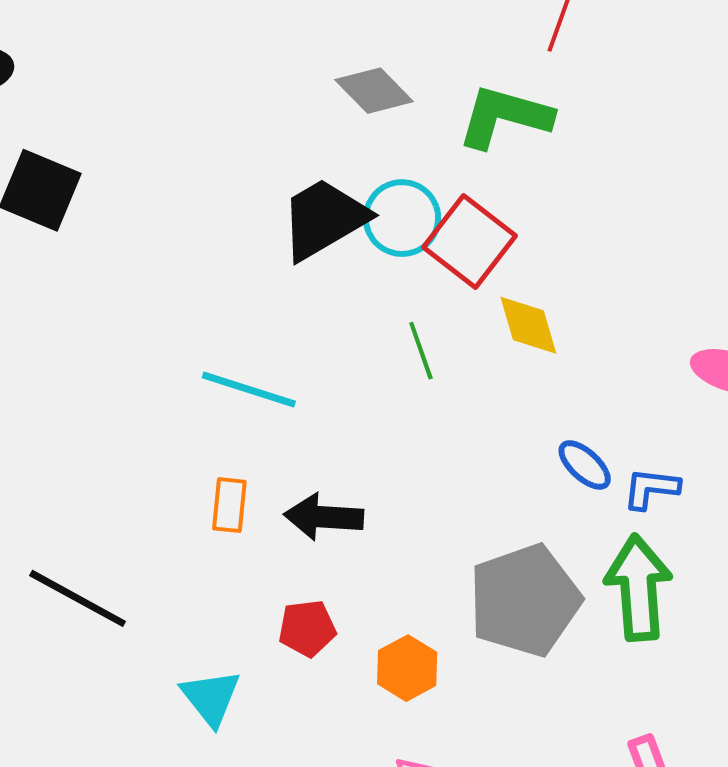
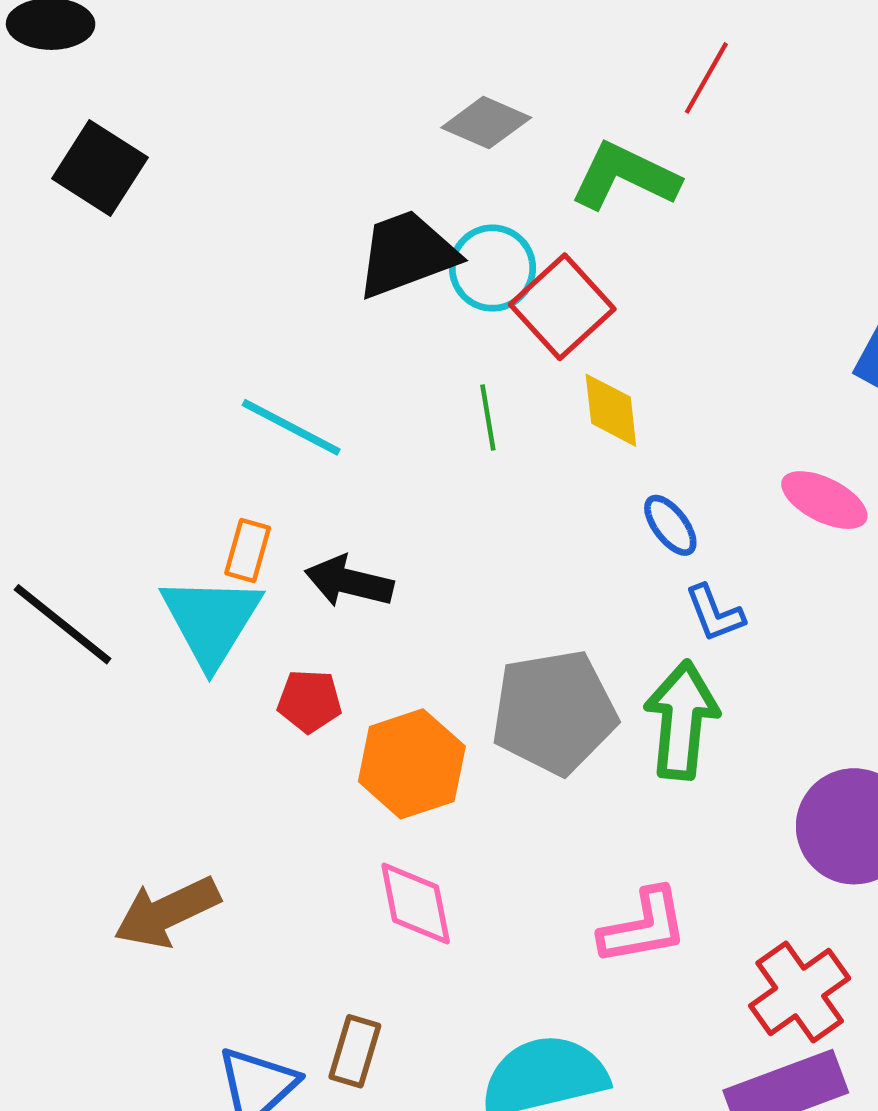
gray diamond: (374, 91) -> (486, 123), turned -32
blue ellipse: (585, 465) -> (670, 525), moved
blue L-shape: (651, 488) -> (715, 613), turned -128
orange hexagon: (407, 668) -> (412, 764), size x1.5
cyan triangle: (211, 697) -> (211, 621), moved, size x1.5

